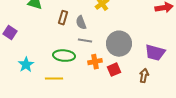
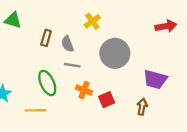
gray circle: (119, 44) -> (115, 53), moved
green ellipse: (64, 56) -> (47, 83), turned 60
orange cross: (95, 62) -> (84, 90), turned 32

